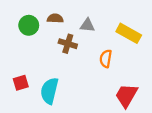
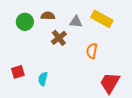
yellow rectangle: (129, 33) -> (102, 19), moved
brown cross: (68, 44) -> (59, 38), turned 35
cyan semicircle: (49, 91) -> (43, 79), size x0.6

